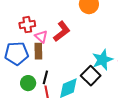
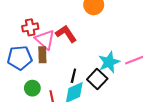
red L-shape: (62, 31) -> (66, 34), turned -85
pink triangle: (41, 37) -> (45, 40), size x1.5
black line: (45, 77) -> (73, 76), moved

